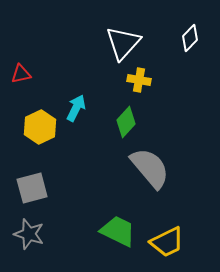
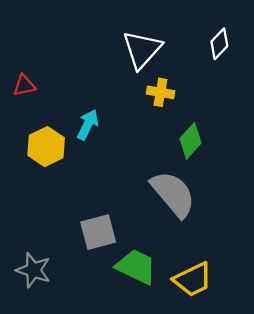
green diamond: (126, 122) -> (191, 141), moved
gray square: (32, 188) -> (98, 232), moved

